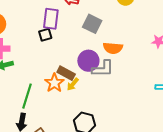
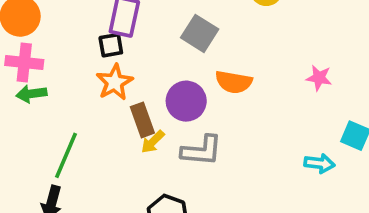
gray L-shape: (103, 69) -> (202, 151), moved
brown rectangle: (66, 73) -> (142, 120), turned 36
orange star: (54, 83) -> (115, 82), moved

